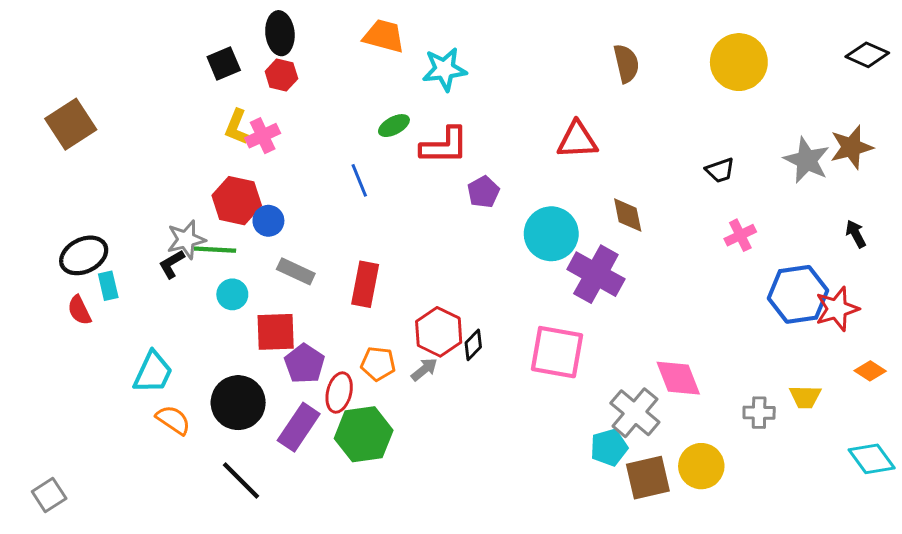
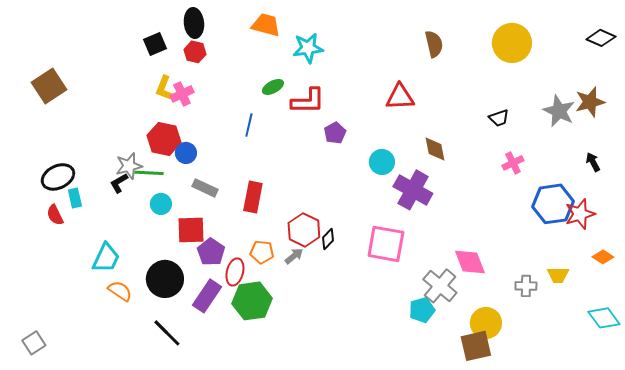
blue line: (359, 180) -> (249, 125), turned 35
cyan circle: (551, 234) -> (382, 162), size x0.7
brown square: (648, 478) -> (476, 346), moved

